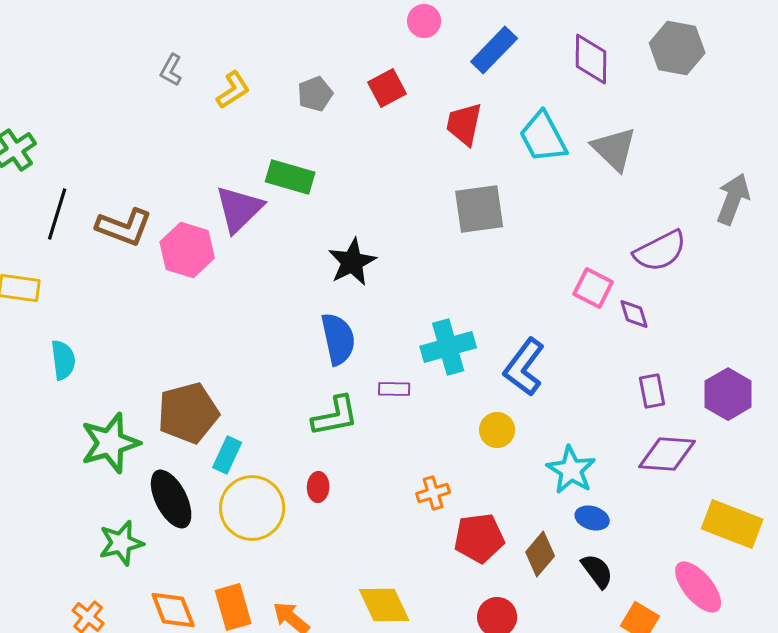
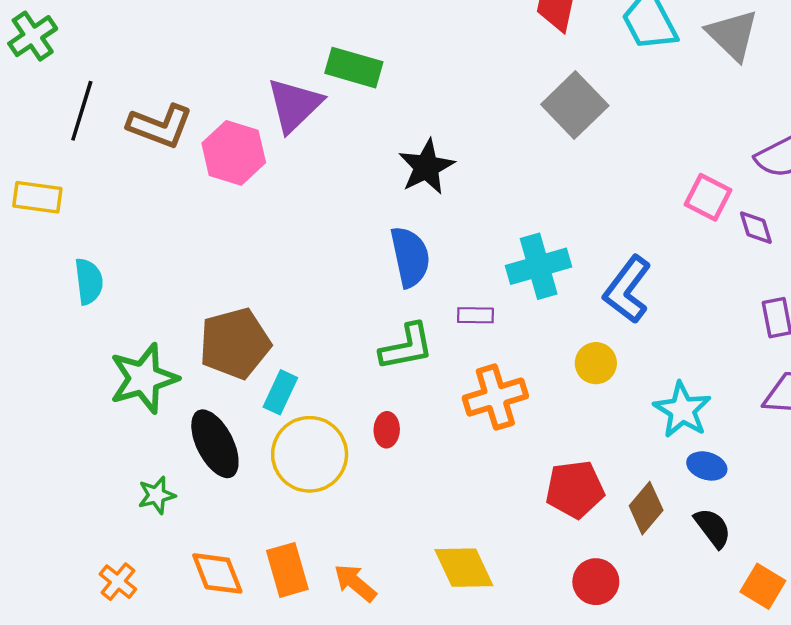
gray square: (479, 209) -> (575, 105), turned -36
orange cross: (433, 493) -> (495, 397), moved, size x1.6
green star: (121, 543) -> (157, 495), size x0.7

